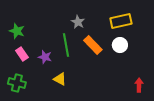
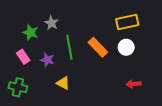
gray star: (78, 22) -> (52, 23), moved
green star: (17, 31) -> (30, 33), moved
red arrow: (139, 85) -> (134, 84), moved, turned -96

